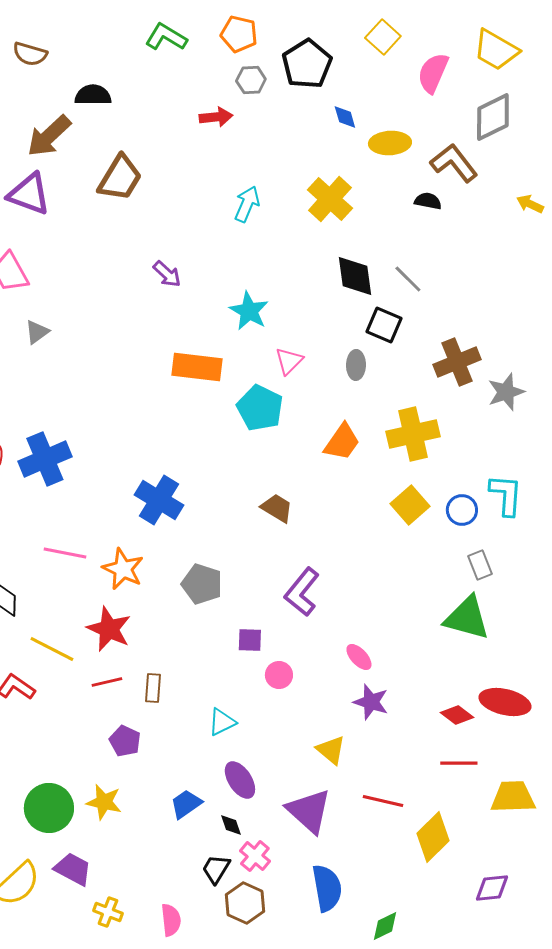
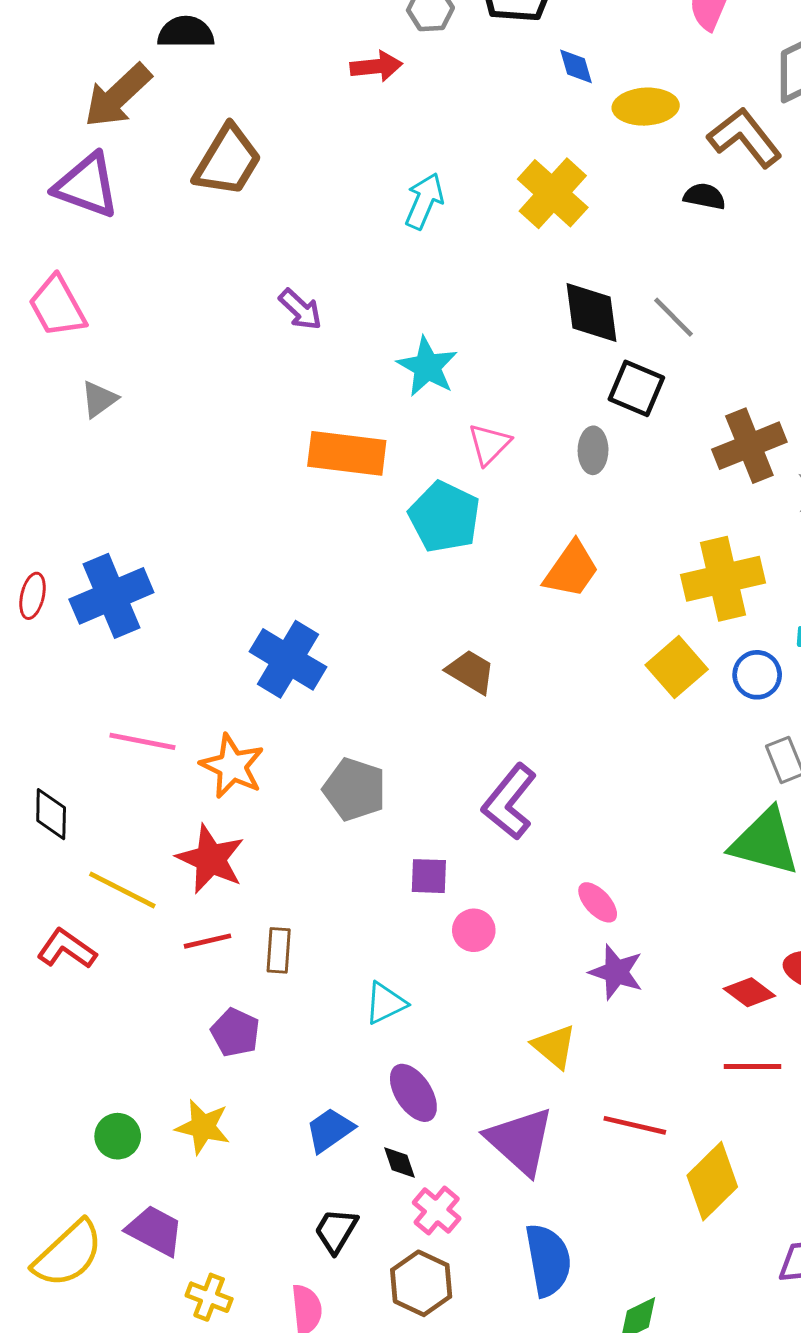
yellow cross: (413, 434) -> (723, 579), moved
green circle: (49, 808) -> (118, 1136), size x0.6
black trapezoid: (216, 869) -> (336, 1231), moved

